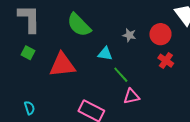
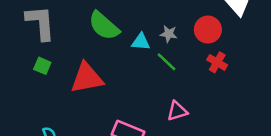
cyan triangle: (105, 54) -> (141, 42), moved
green line: (121, 75) -> (166, 62), moved

